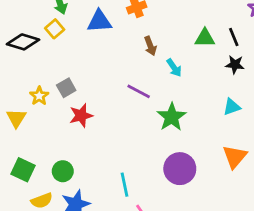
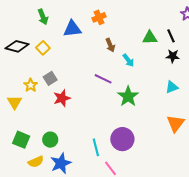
yellow square: (55, 29) -> (43, 48), moved
purple circle: (180, 169) -> (122, 139), moved

